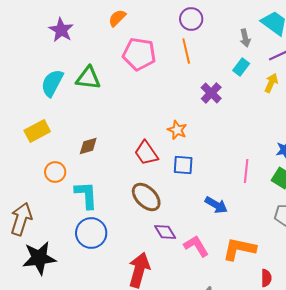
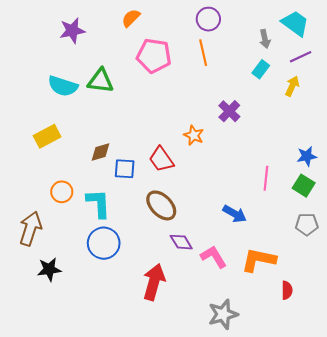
purple star: (61, 30) -> (72, 31), turned 30
cyan semicircle: (52, 83) -> (63, 86), turned -100
purple cross: (211, 93) -> (229, 111), moved
blue square: (183, 165) -> (125, 169), moved
orange circle: (55, 172) -> (62, 192), moved
black star: (39, 258) -> (49, 269), size x0.7

